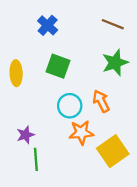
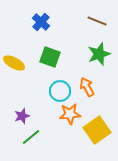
yellow ellipse: (16, 73) -> (14, 63), turned -60
green line: (36, 159) -> (31, 137), turned 54

